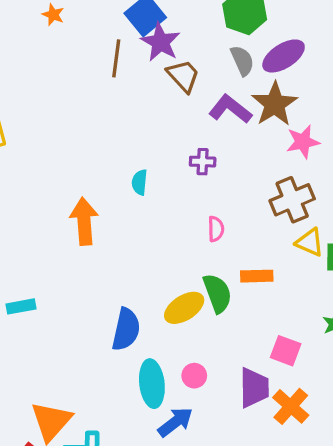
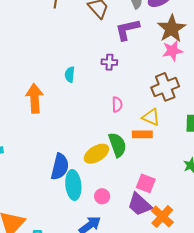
brown star: (275, 104) -> (172, 29), moved
purple L-shape: (230, 109) -> (127, 29), turned -52
yellow triangle: (310, 242) -> (151, 117), moved
pink square: (286, 351) -> (146, 183), moved
cyan ellipse: (152, 384) -> (73, 185), moved
purple trapezoid: (254, 388) -> (140, 204), turned 132

